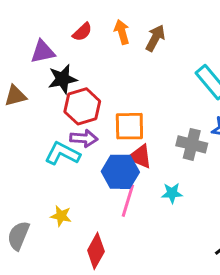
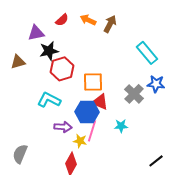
orange arrow: (122, 32) -> (88, 20), turned -49
purple arrow: (84, 138) -> (63, 127), moved
gray cross: (192, 144) -> (134, 94), turned 30
yellow star: (61, 216) -> (80, 141), moved

